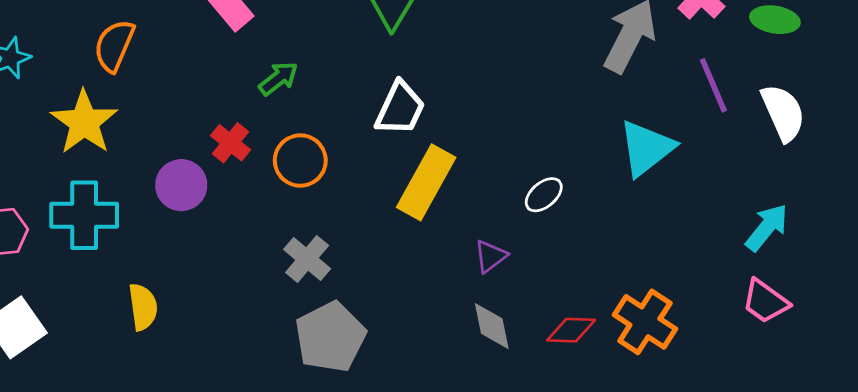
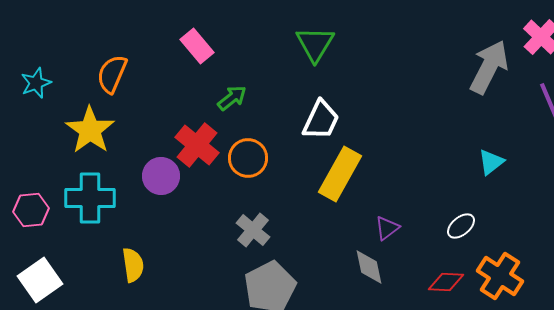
red cross: (231, 143) -> (197, 145), size x1.5
cyan triangle: (646, 148) -> (491, 162), moved, size x0.6
white ellipse: (544, 195) -> (461, 226), moved
gray diamond: (492, 326) -> (369, 267), moved

